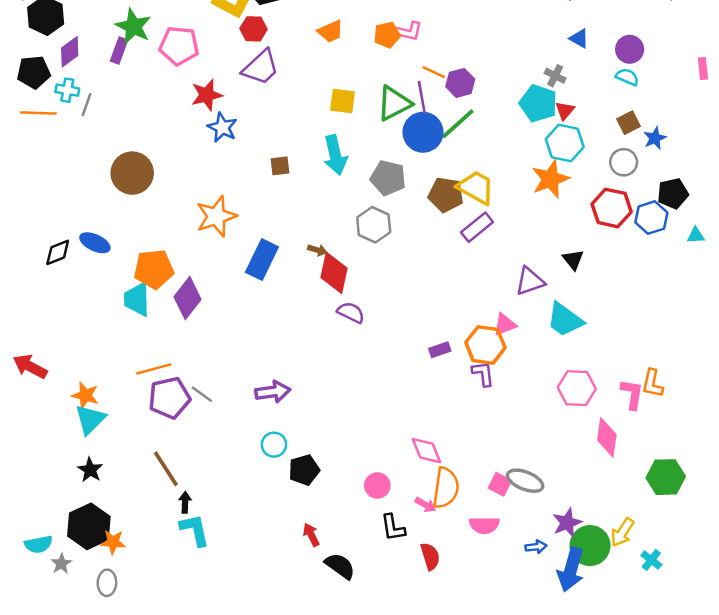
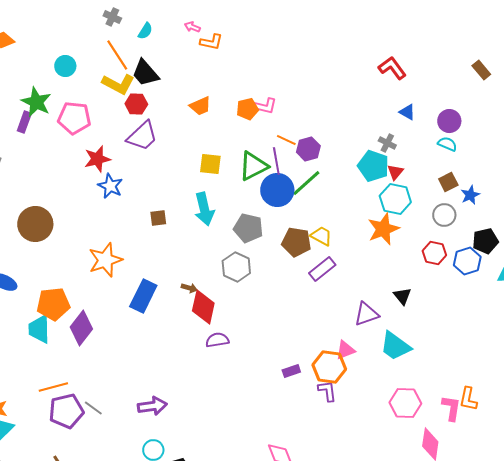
yellow trapezoid: (476, 187) -> (321, 236), size x0.7
red hexagon: (612, 208) -> (434, 253), size x0.7
purple semicircle: (351, 312) -> (217, 340), turned -35

